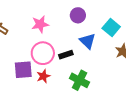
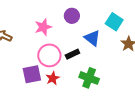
purple circle: (78, 15) -> (72, 16), moved

